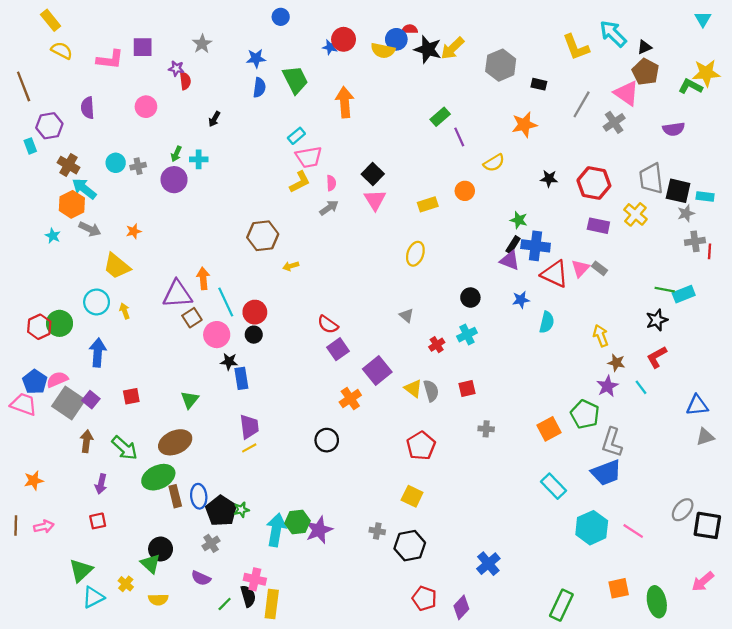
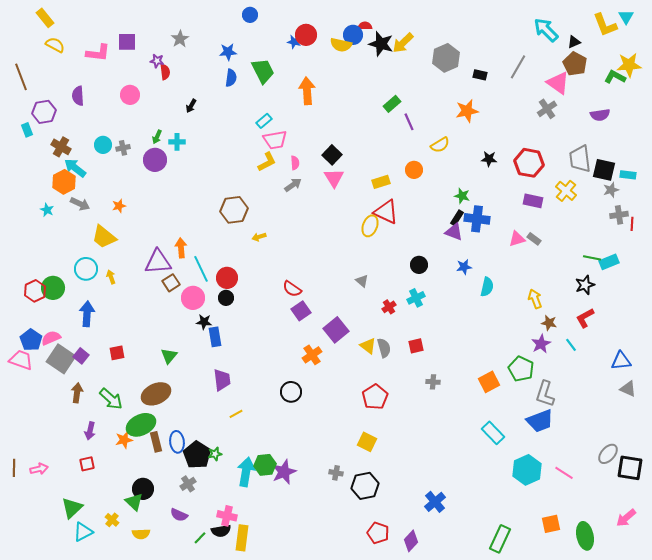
yellow L-shape: (576, 47) -> (605, 25), moved
gray line: (582, 104) -> (518, 67), moved
pink triangle: (580, 268) -> (517, 239), turned 30
red triangle: (555, 274) -> (386, 212), moved
gray triangle: (705, 437) -> (628, 389), turned 42
yellow line: (249, 448) -> (236, 414), moved
orange star: (34, 481) -> (124, 440), moved
black semicircle: (248, 596) -> (221, 531), turned 96

